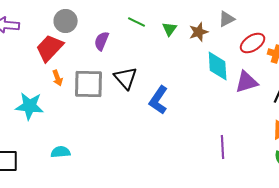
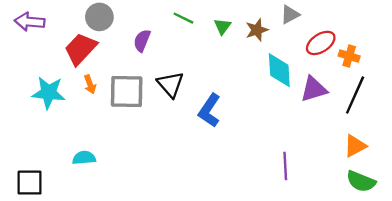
cyan star: (30, 106) -> (49, 93), moved
cyan semicircle: (61, 152) -> (84, 158), moved

